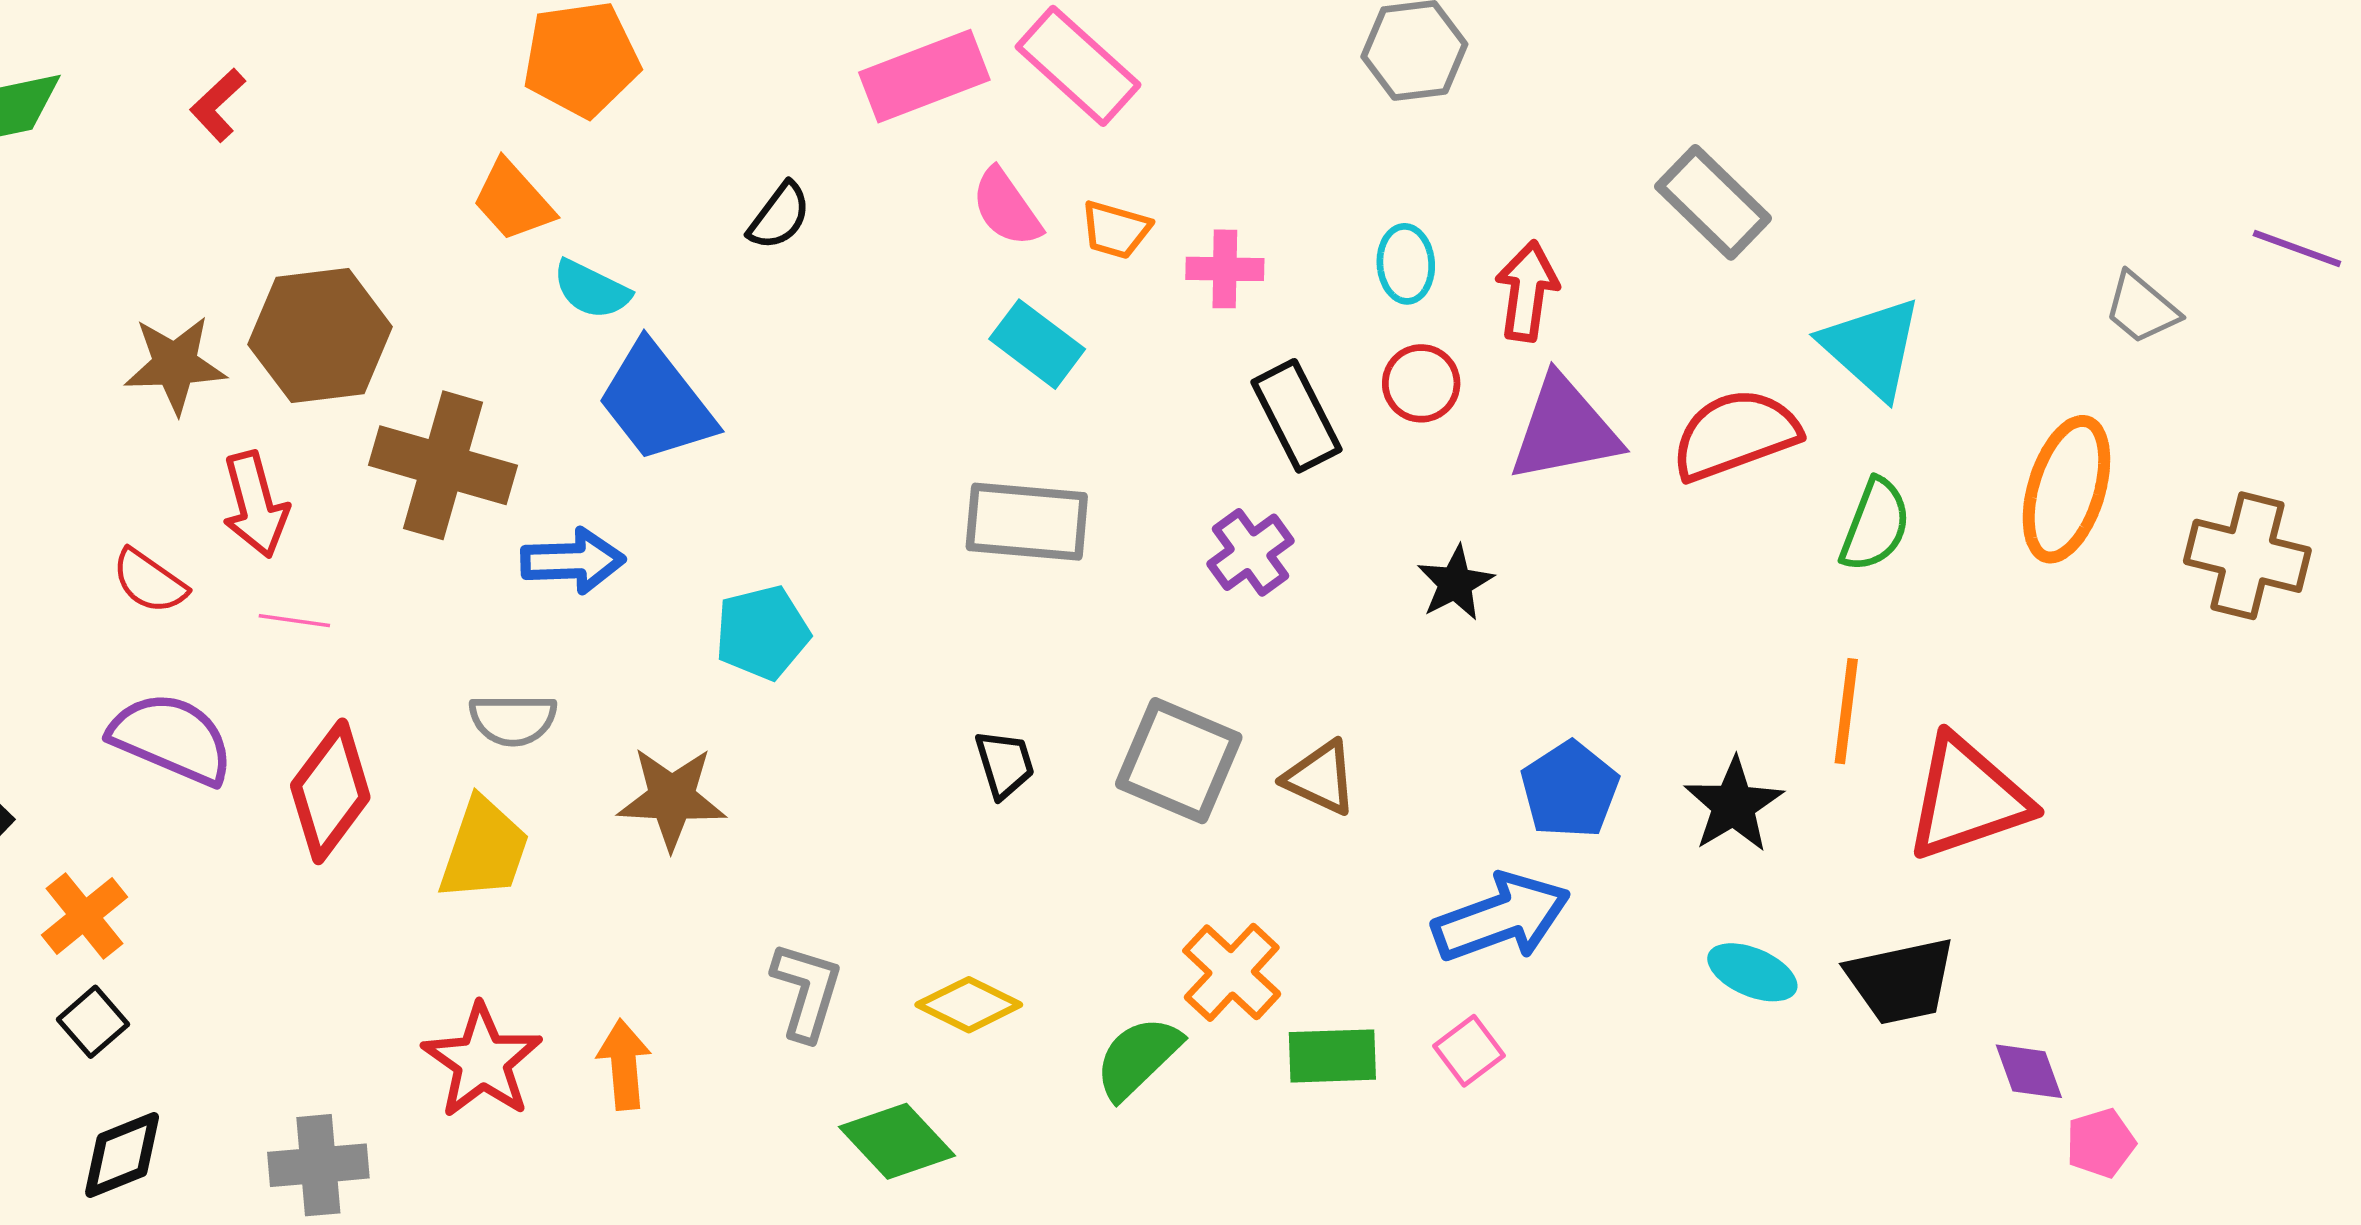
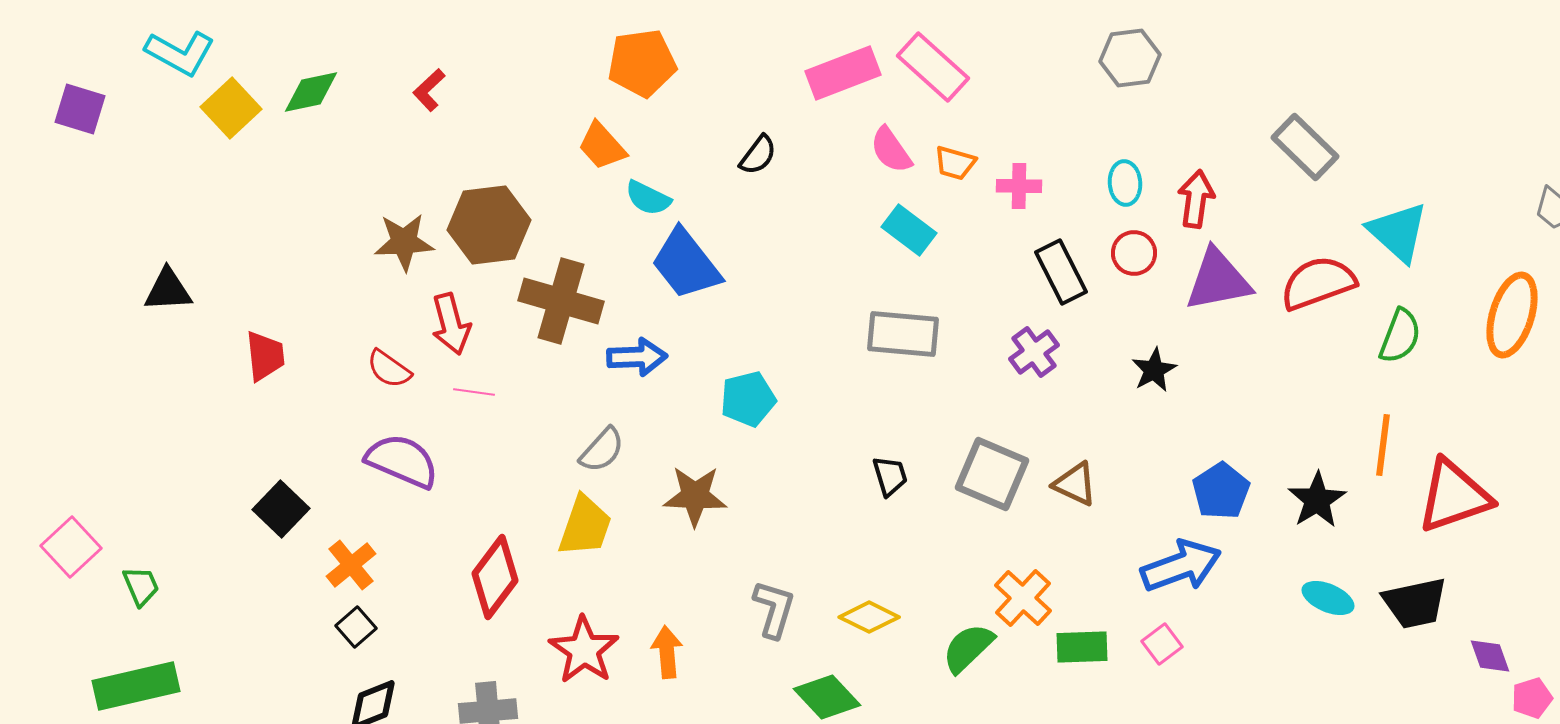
gray semicircle: (513, 720) -> (602, 450), turned -48
red diamond: (330, 791) -> (495, 577), moved

